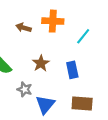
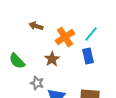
orange cross: (53, 21) -> (65, 37), moved, turned -36
blue rectangle: (72, 70) -> (88, 56), moved

